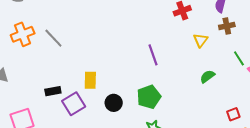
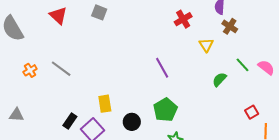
brown cross: (227, 26) -> (230, 26), turned -35
orange cross: (23, 34) -> (30, 70), size x0.6
green line: (239, 58) -> (243, 65), moved
black rectangle: (53, 91) -> (70, 121), turned -35

